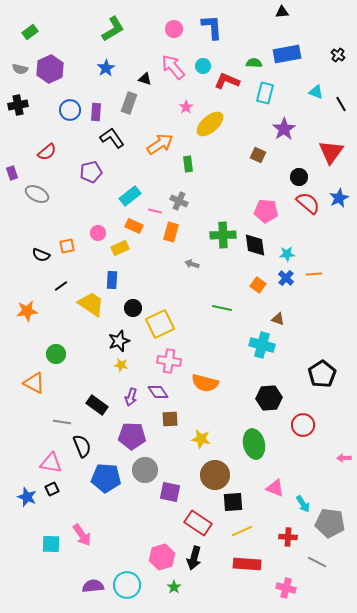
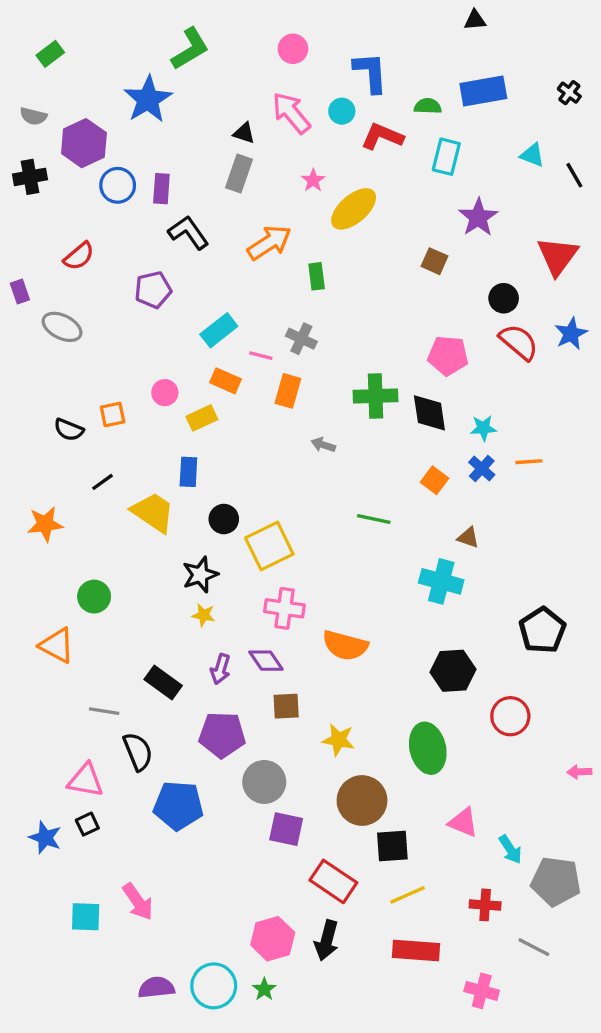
blue L-shape: (212, 27) -> (370, 72), moved
blue star: (106, 68) -> (148, 99), moved, size x1.6
purple hexagon: (50, 69) -> (84, 143), moved
gray rectangle: (129, 103) -> (239, 174), moved
gray circle: (145, 470) -> (264, 782), moved
green star: (174, 587) -> (264, 989), moved

